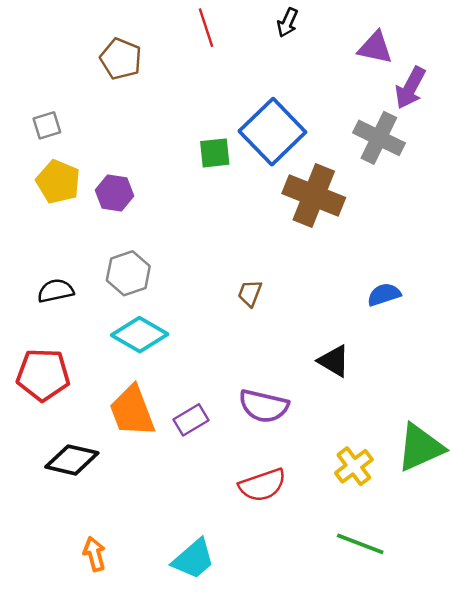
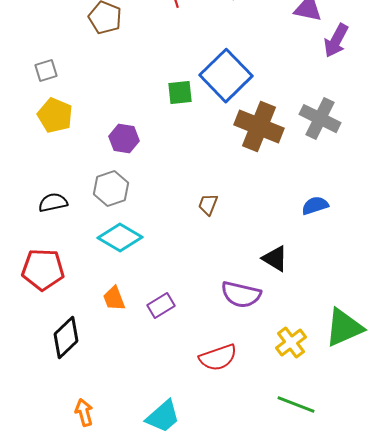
gray cross: (379, 138) -> (320, 119), moved
purple hexagon: (115, 193) -> (124, 139), moved
purple semicircle: (264, 406) -> (241, 295), moved
orange trapezoid: (132, 411) -> (114, 299), size x0.6
black diamond: (72, 460) -> (66, 338), turned -57

